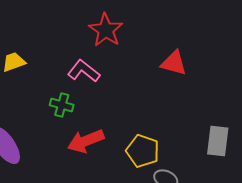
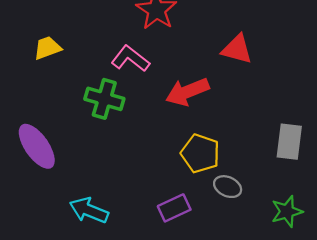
green cross: (62, 105) -> (104, 99), size x1.4
red arrow: (86, 141) -> (187, 92), moved

